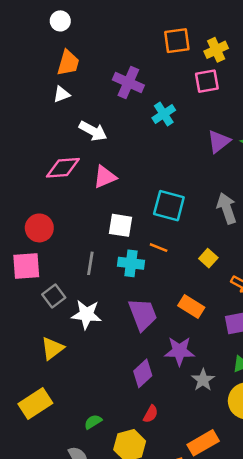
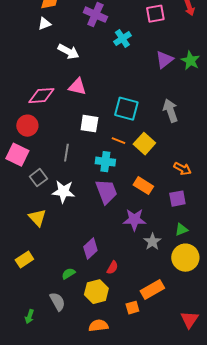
pink diamond: (63, 168) -> (41, 96), moved
pink triangle: (105, 177) -> (77, 87), turned 36
yellow square: (208, 258) -> (144, 144), moved, size x1.5
cyan cross: (131, 263) -> (105, 162), moved
pink square: (26, 266) -> (17, 155), turned 30
yellow triangle: (52, 348) -> (37, 218), turned -36
purple diamond: (143, 373) -> (90, 249), moved
yellow rectangle: (35, 403) -> (24, 260), size x0.7

